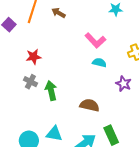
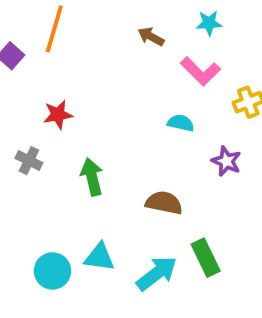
brown arrow: (58, 13) -> (151, 37), moved
pink L-shape: (95, 40) -> (200, 71), moved
gray cross: (30, 82) -> (29, 161), moved

